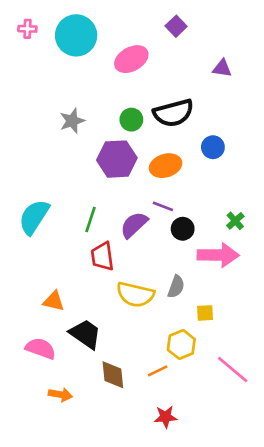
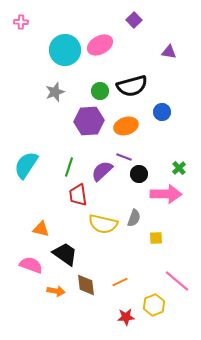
cyan circle: (76, 35) -> (65, 50), moved
yellow hexagon: (181, 345) -> (154, 305), moved
orange arrow: (60, 395) -> (56, 291), moved

